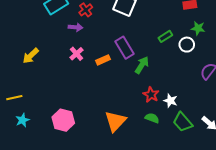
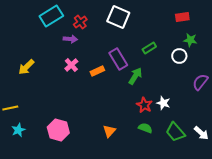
green rectangle: (165, 36) -> (149, 48), moved
white star: (170, 101) -> (163, 103), moved
orange triangle: (115, 121) -> (109, 131), size x0.6

